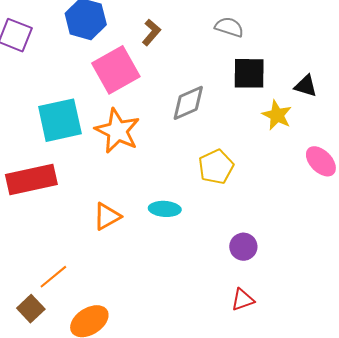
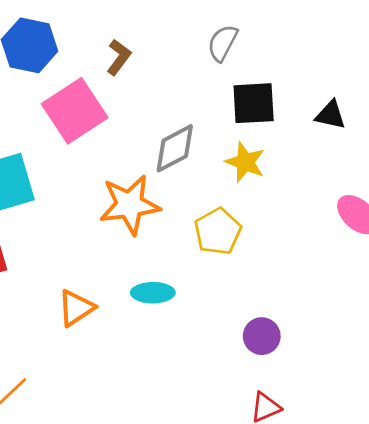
gray semicircle: (229, 27) -> (223, 43), turned -76
yellow star: (277, 115) -> (245, 162), moved
orange star: (117, 131) -> (130, 205), moved, turned -30

